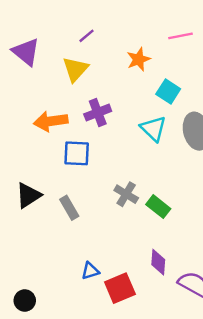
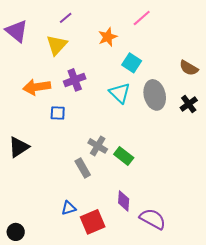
pink line: (181, 36) -> (142, 18), turned -30
blue square: (77, 153) -> (58, 113), size x0.7
gray rectangle: (69, 208) -> (83, 168), moved

